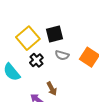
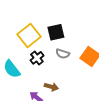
brown arrow: (52, 89) -> (51, 87), turned -48

